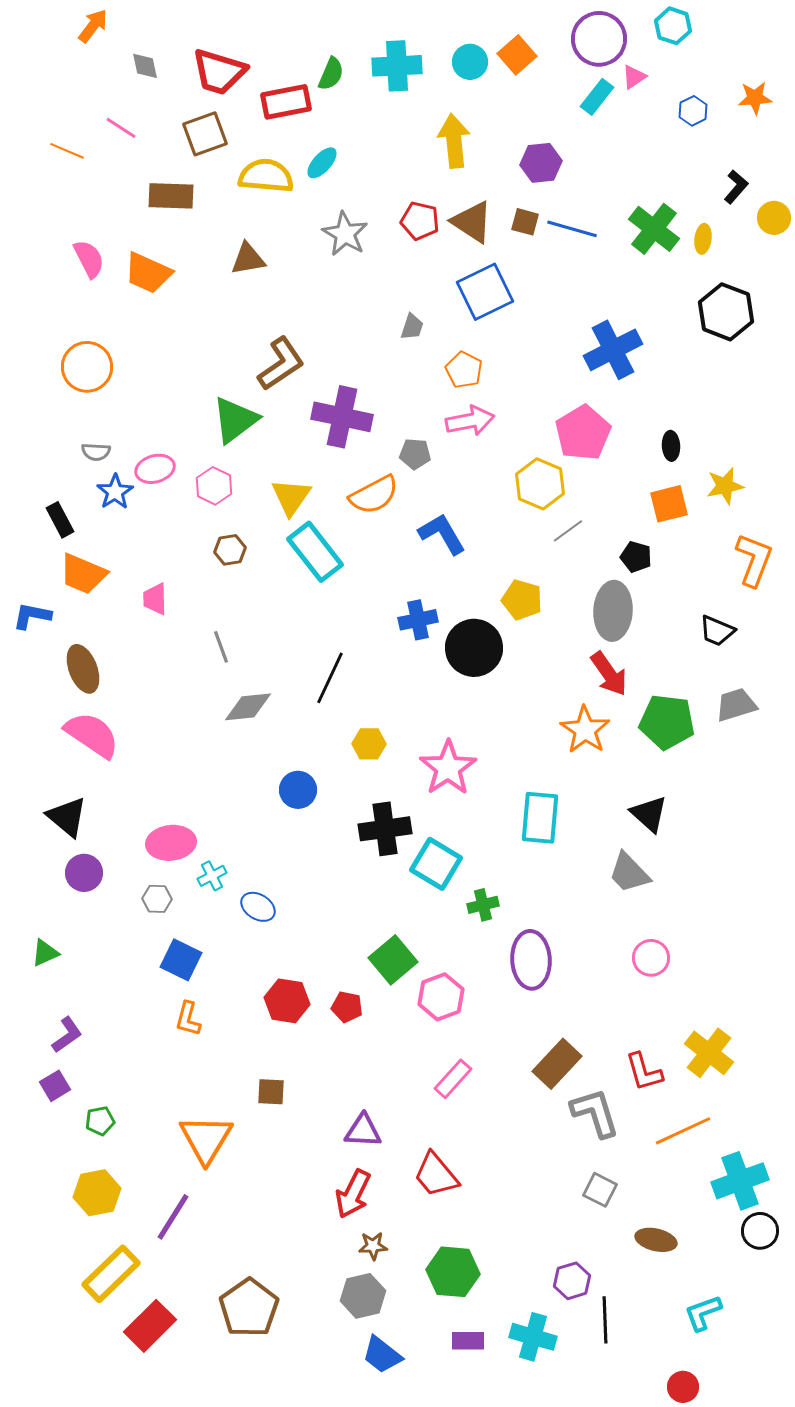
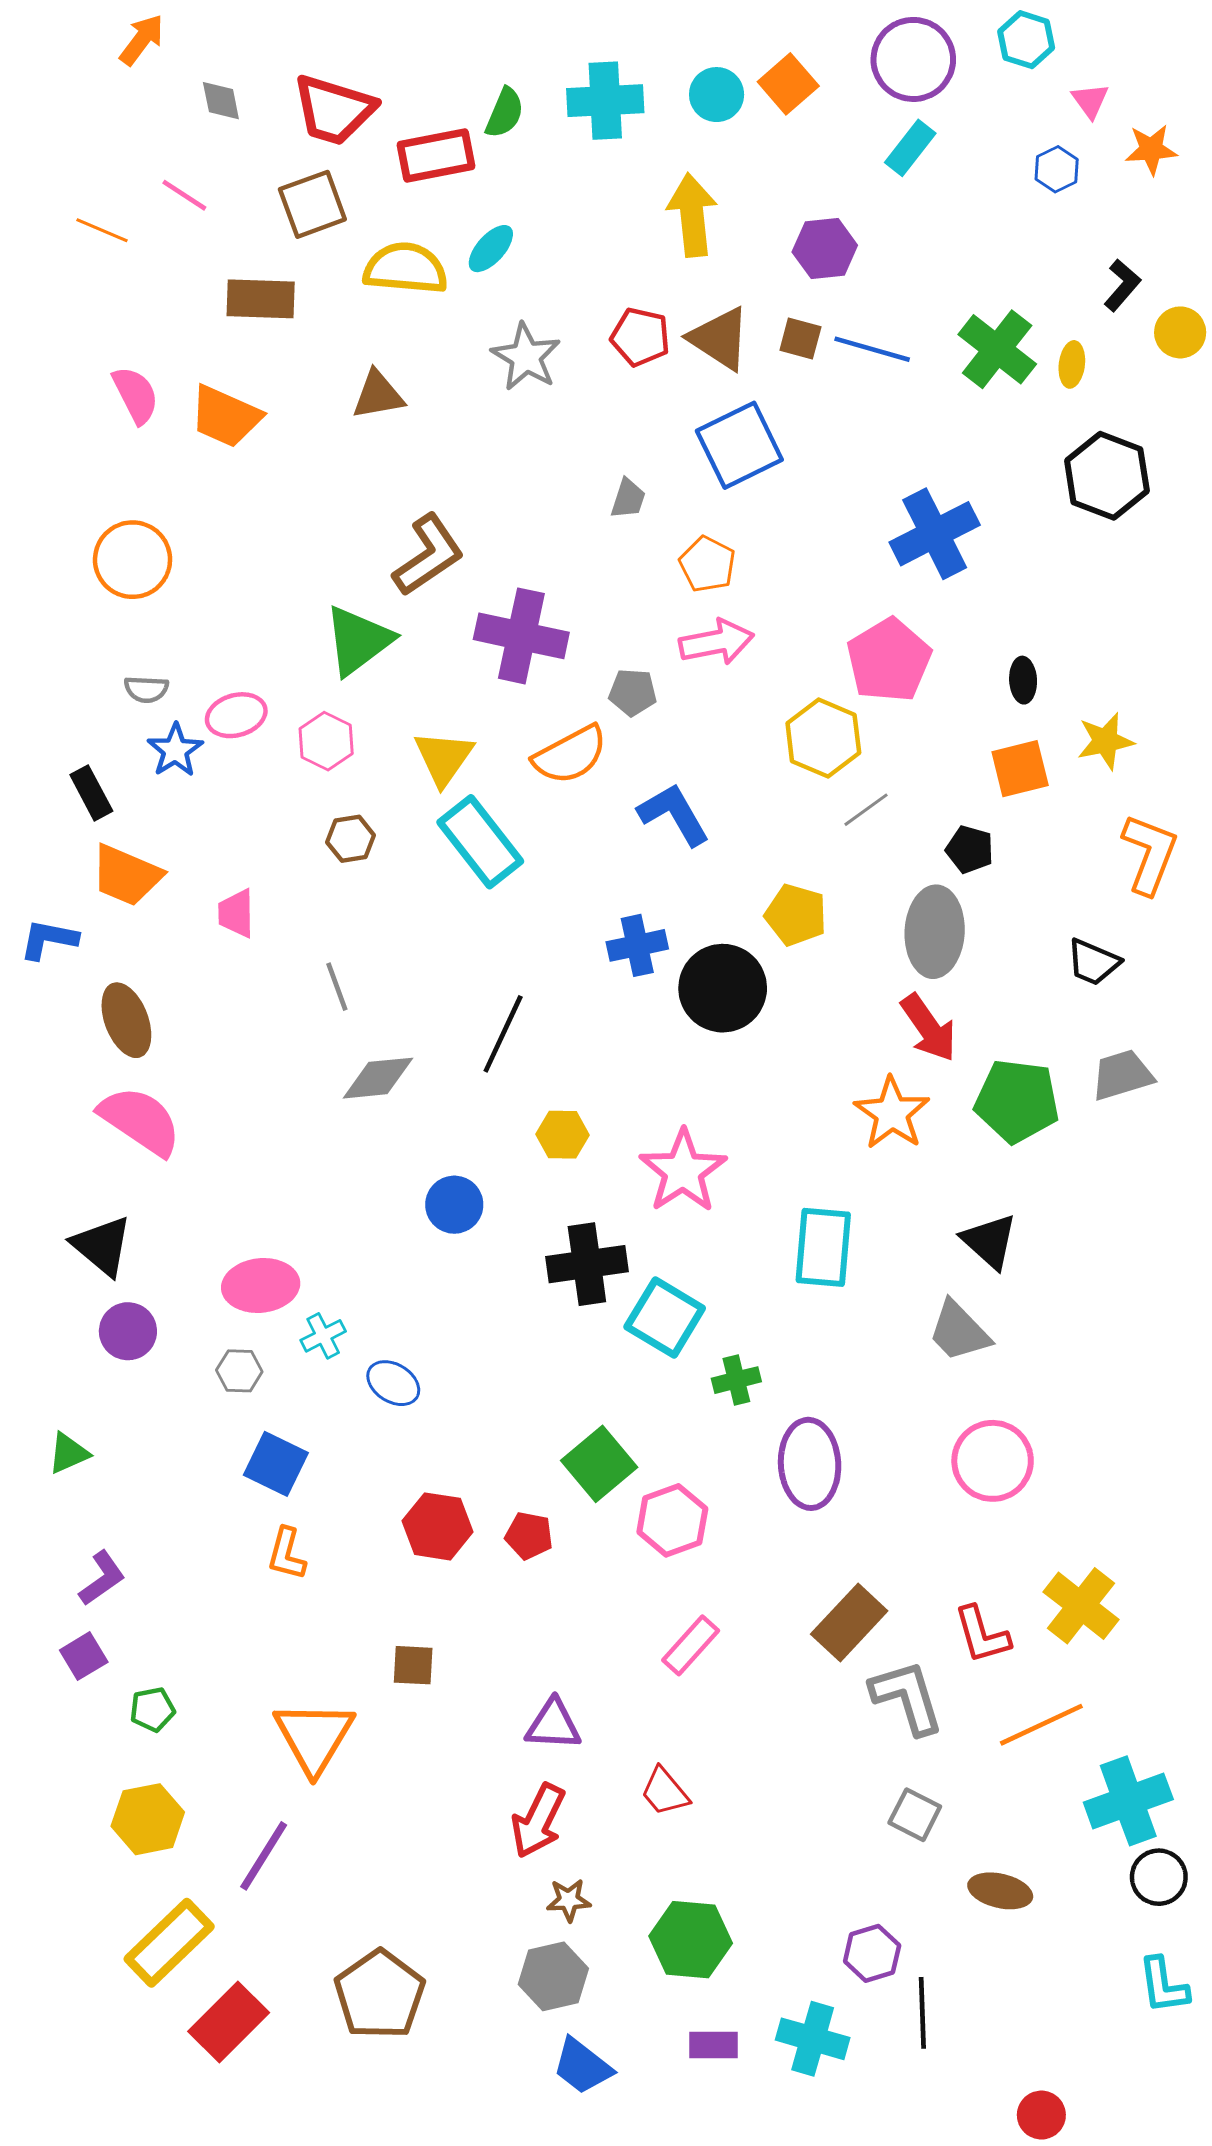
pink triangle: (634, 77) -> (1090, 101), moved, turned -32
pink circle: (651, 958) -> (993, 1461), size x1.4
red trapezoid: (436, 1175) -> (665, 1792), size x0.7
cyan L-shape: (703, 1313) -> (1163, 1985), moved, turned -78

